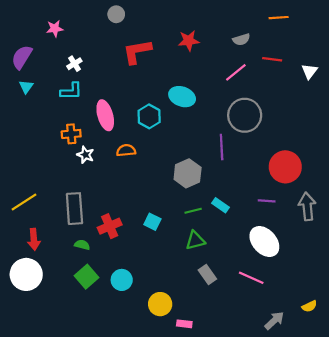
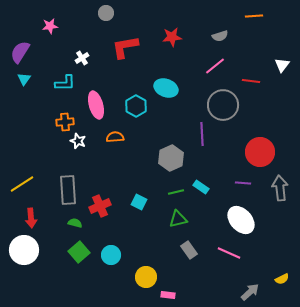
red line: (272, 59) -> (251, 81), moved
white cross: (74, 64) -> (82, 58), moved

